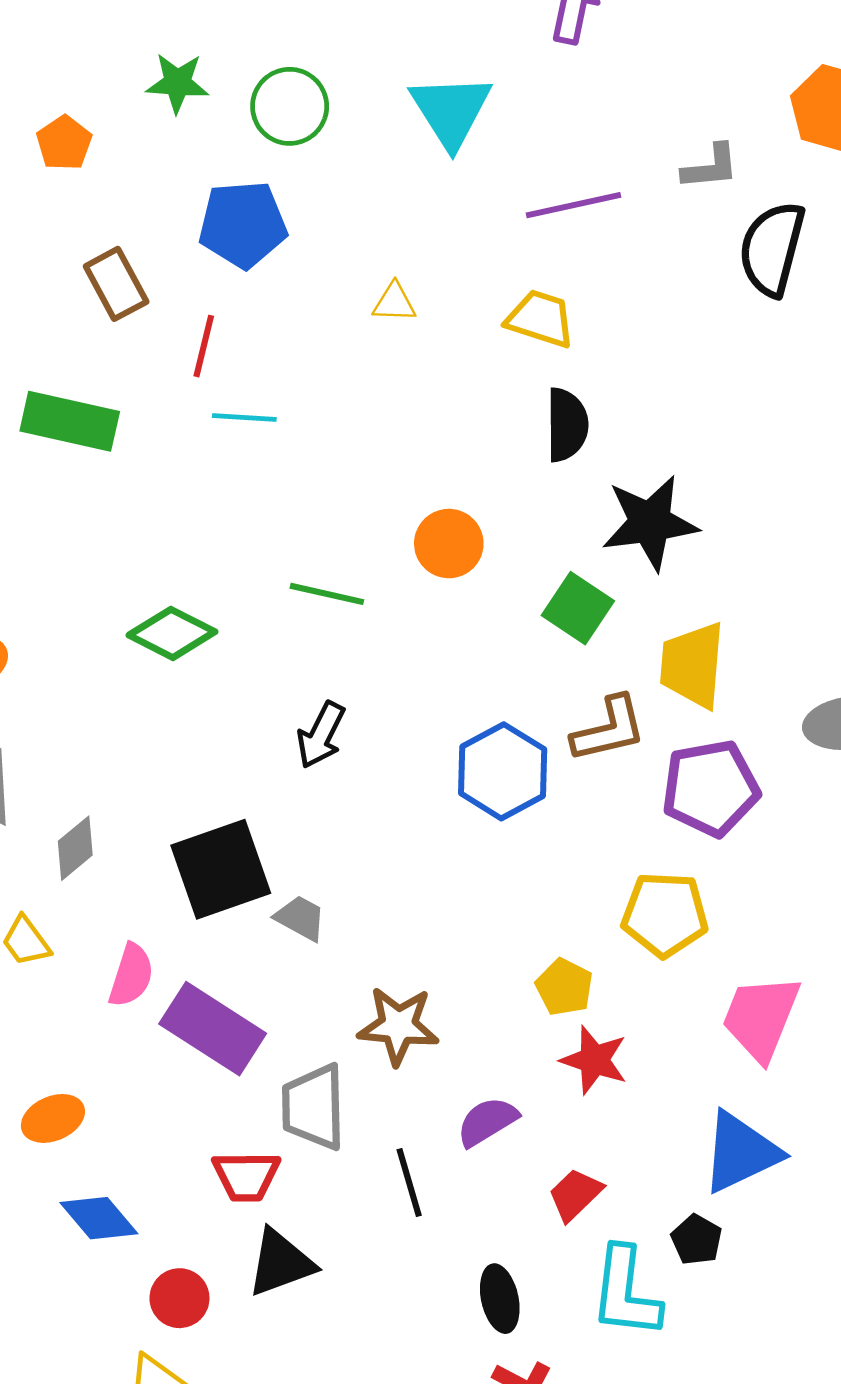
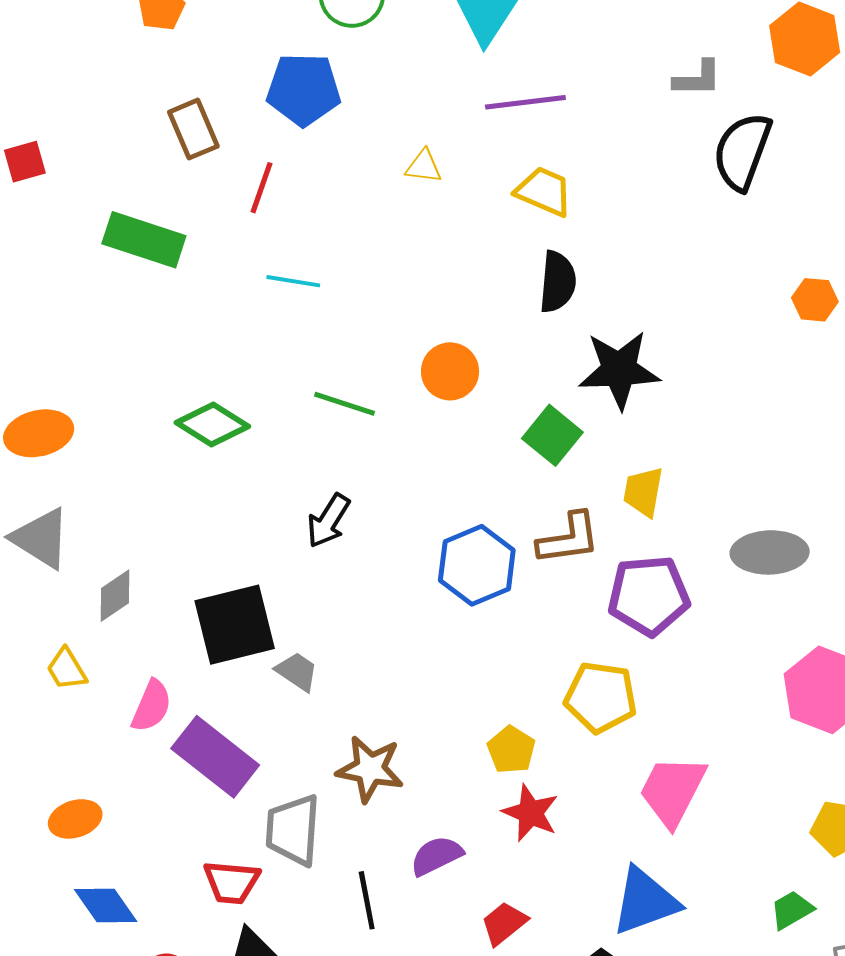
purple line: (573, 205) -> (525, 102), moved
cyan line: (244, 417) -> (293, 281), moved
yellow trapezoid: (693, 665) -> (643, 492), size x0.7

